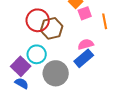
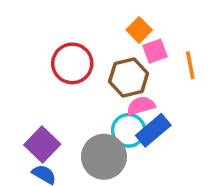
brown hexagon: (52, 28) -> (129, 78), moved
pink semicircle: (86, 44) -> (141, 106), moved
cyan circle: (37, 54) -> (129, 130), moved

